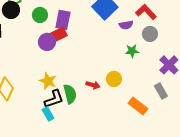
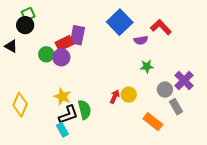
green circle: (40, 15) -> (46, 54), moved
gray circle: (150, 34) -> (165, 90), moved
red rectangle: (58, 35) -> (64, 43), moved
red arrow: (93, 85) -> (115, 97), moved, turned -80

